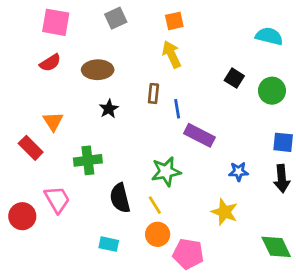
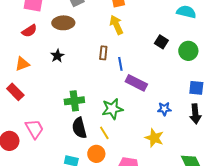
brown ellipse: (98, 70) -> (63, 23), moved
black star: (109, 109) -> (57, 56), moved
orange triangle: (53, 121) -> (22, 64), moved, turned 42
green cross: (88, 160) -> (74, 101), moved
orange circle: (158, 234) -> (96, 154), moved

